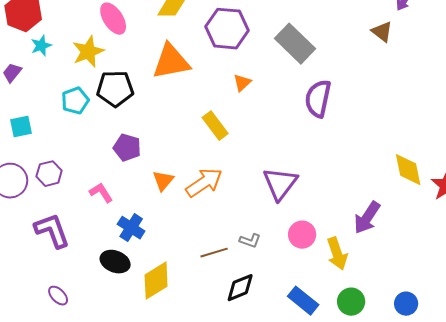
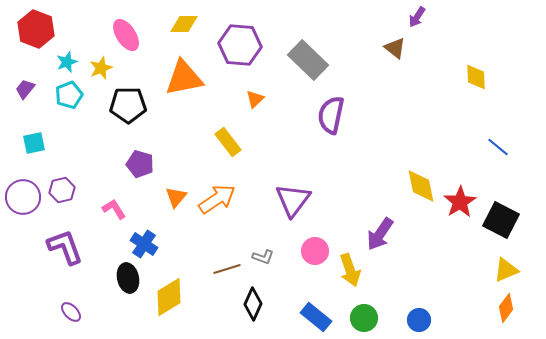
cyan star: (41, 46) -> (67, 62), moved
yellow star: (88, 52) -> (101, 68), size x0.7
cyan pentagon: (75, 101) -> (69, 95), moved
black ellipse: (115, 262) -> (128, 278), turned 56
black diamond: (240, 288) -> (253, 304), turned -44

